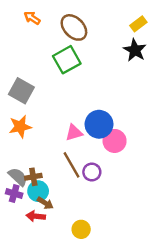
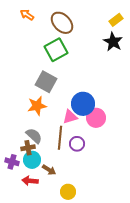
gray square: (21, 91) -> (46, 82), moved
orange star: (20, 127) -> (37, 106), moved
pink triangle: (74, 133) -> (70, 117), moved
brown line: (72, 165) -> (60, 138), turned 35
gray semicircle: (18, 177) -> (34, 136), moved
brown arrow: (45, 203) -> (49, 170), moved

